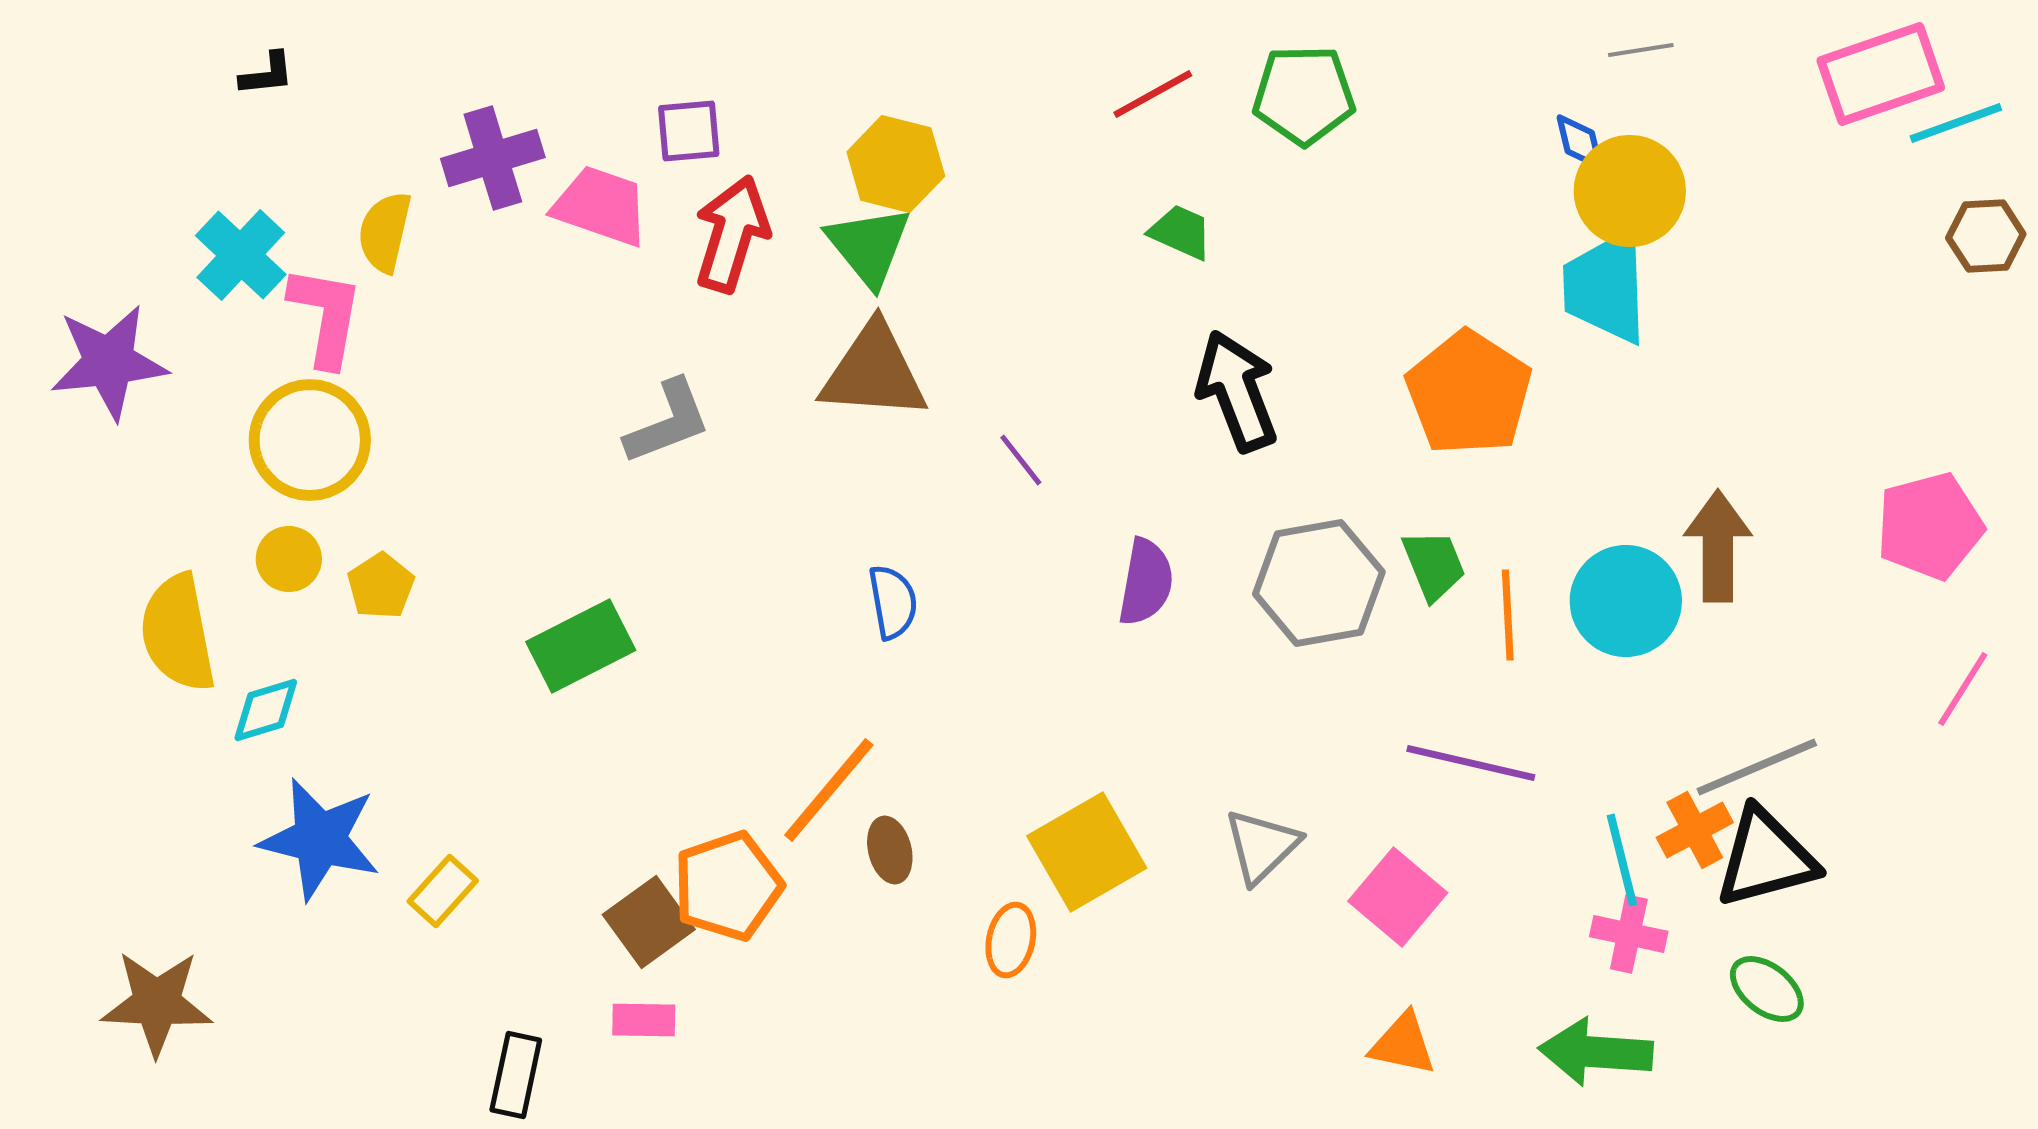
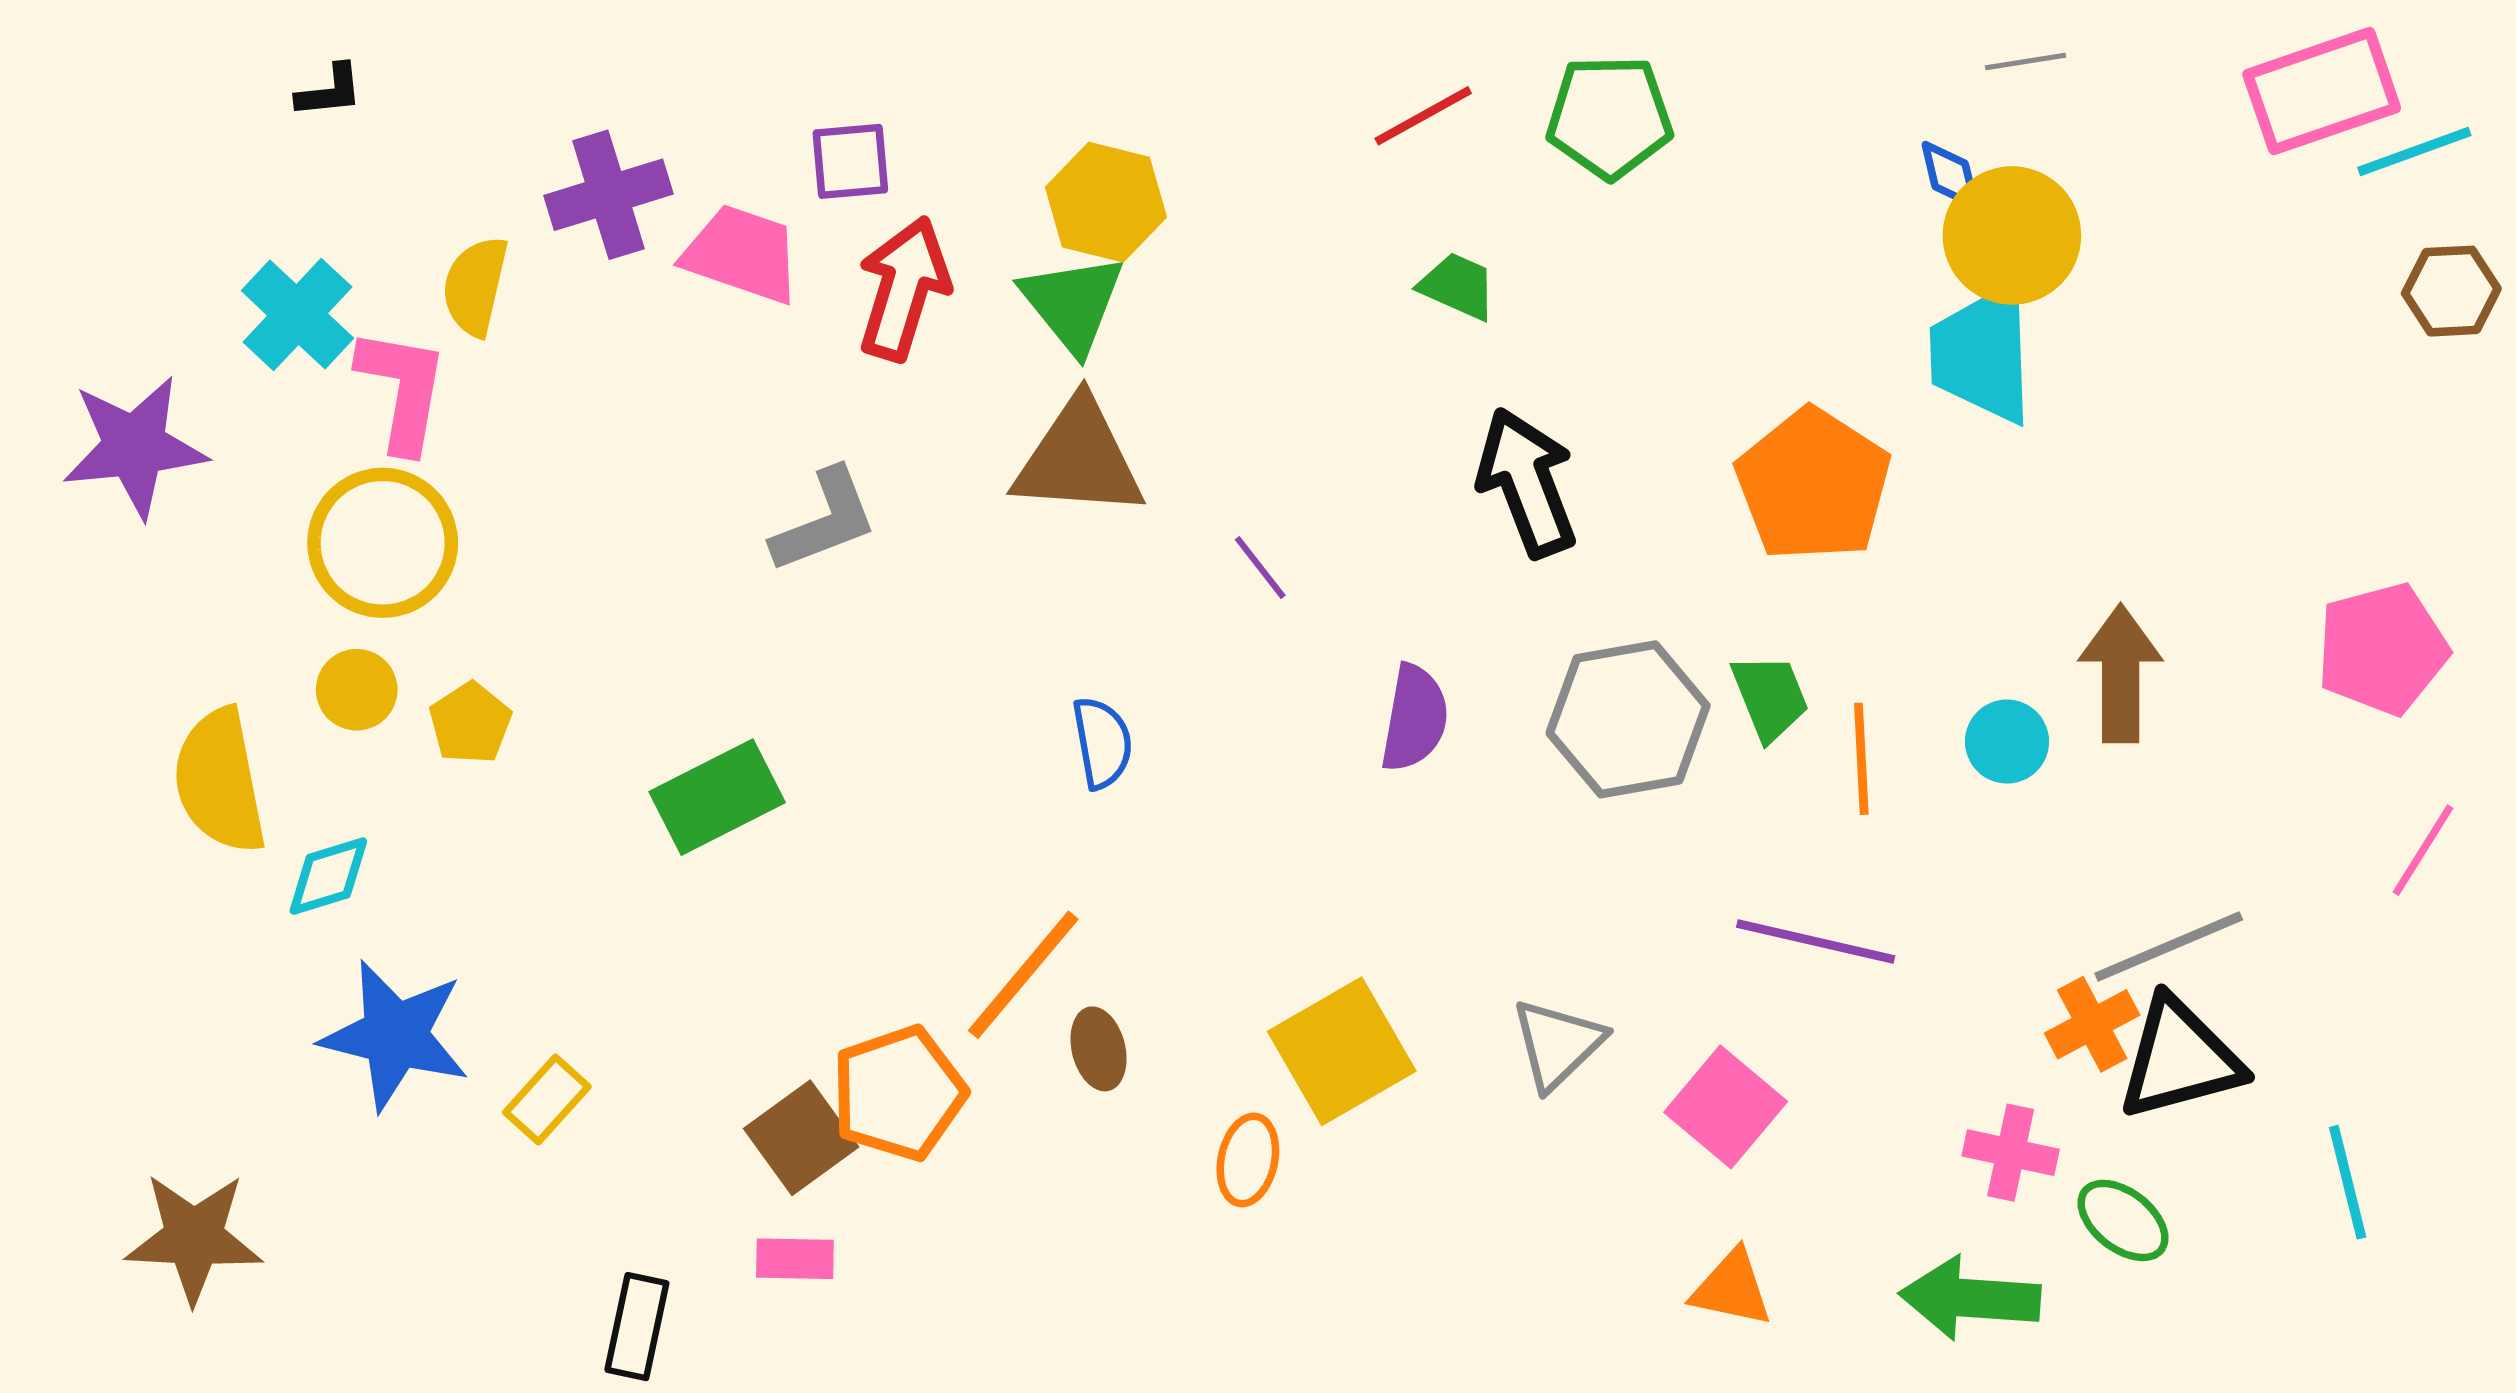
cyan circle: (1626, 601) -> (2007, 742), size x0.6
cyan line: (1622, 860) -> (2348, 1182), moved
green ellipse: (1767, 989) -> (2123, 1220), moved

